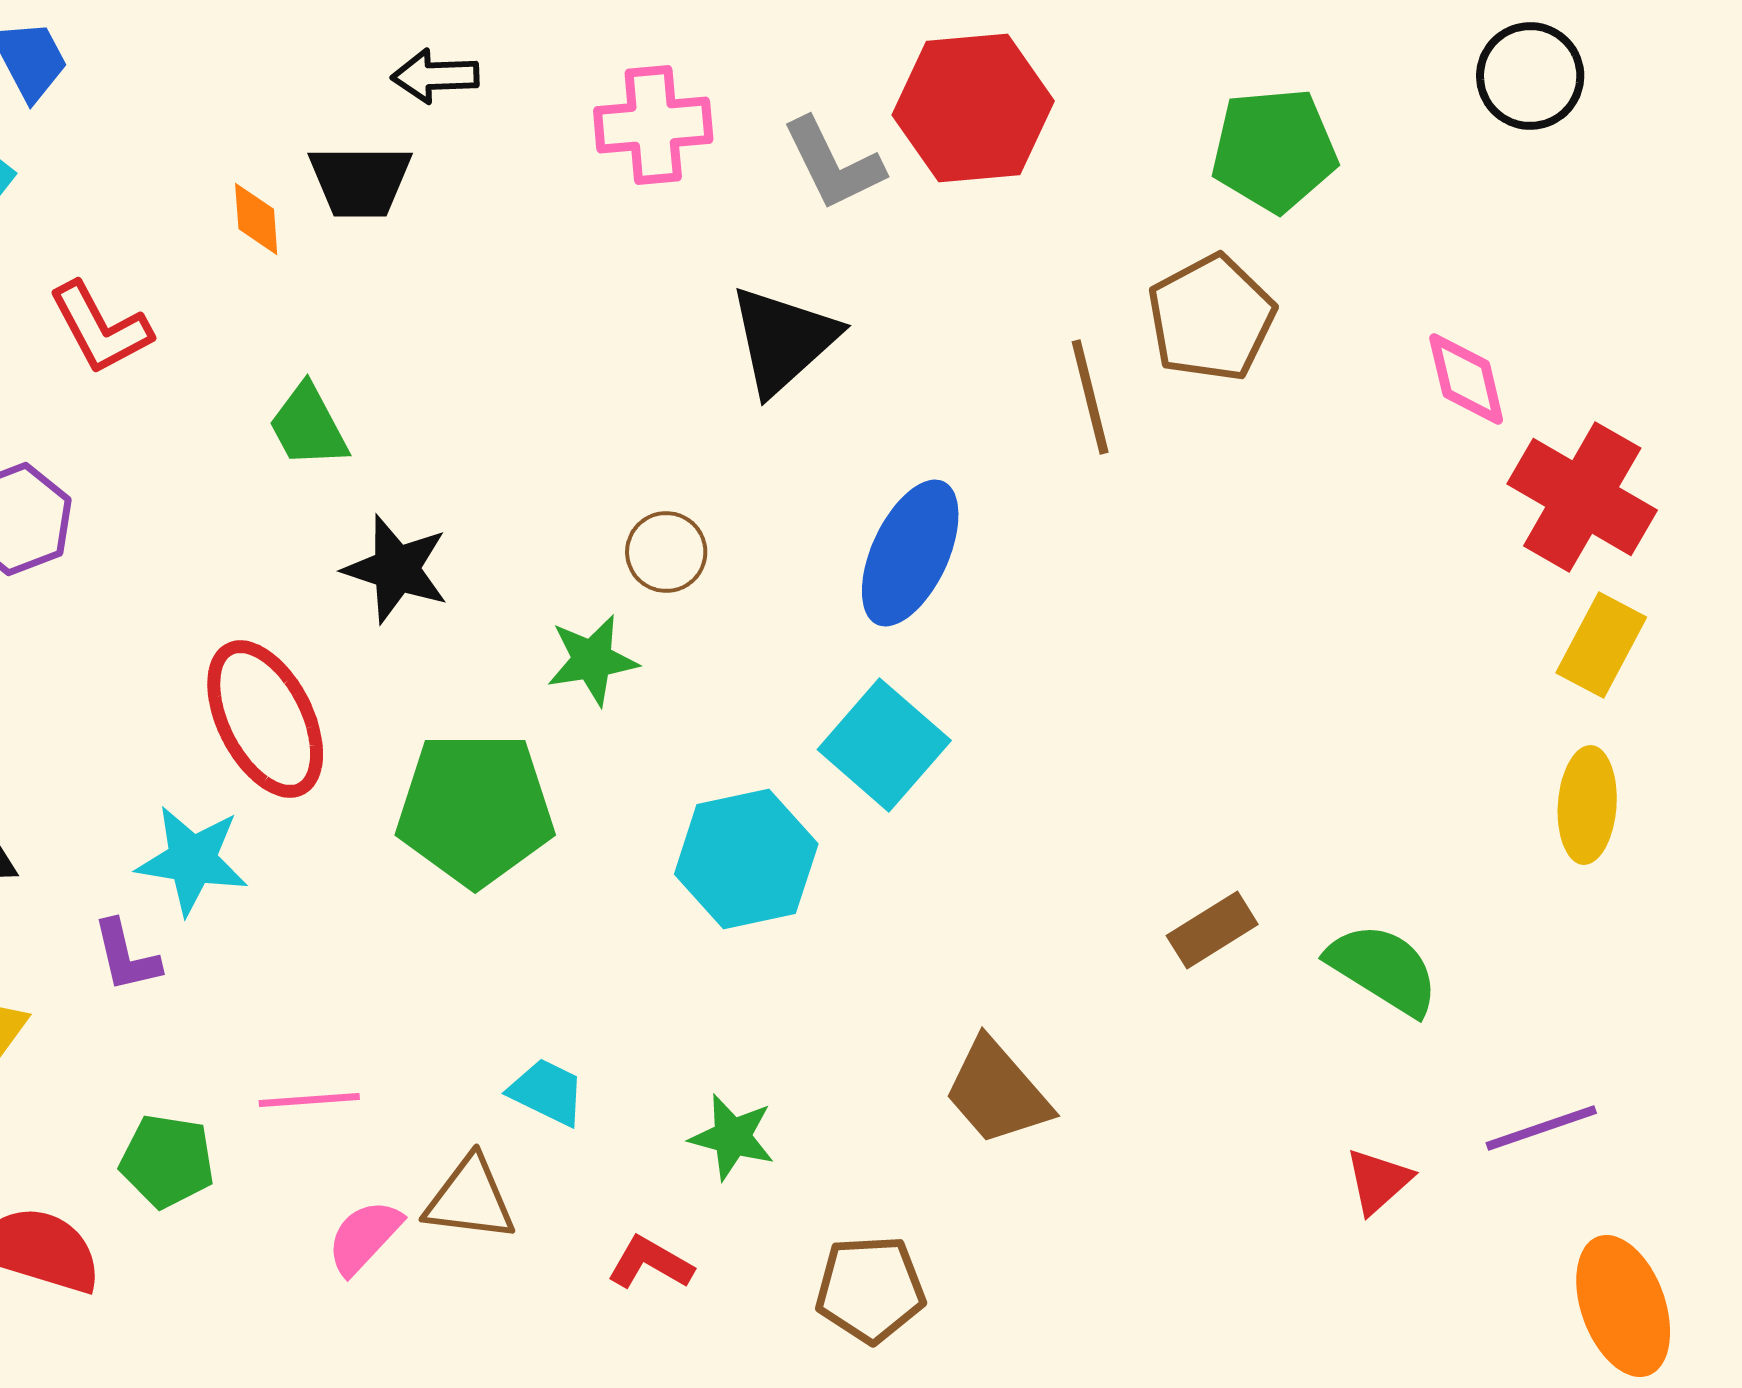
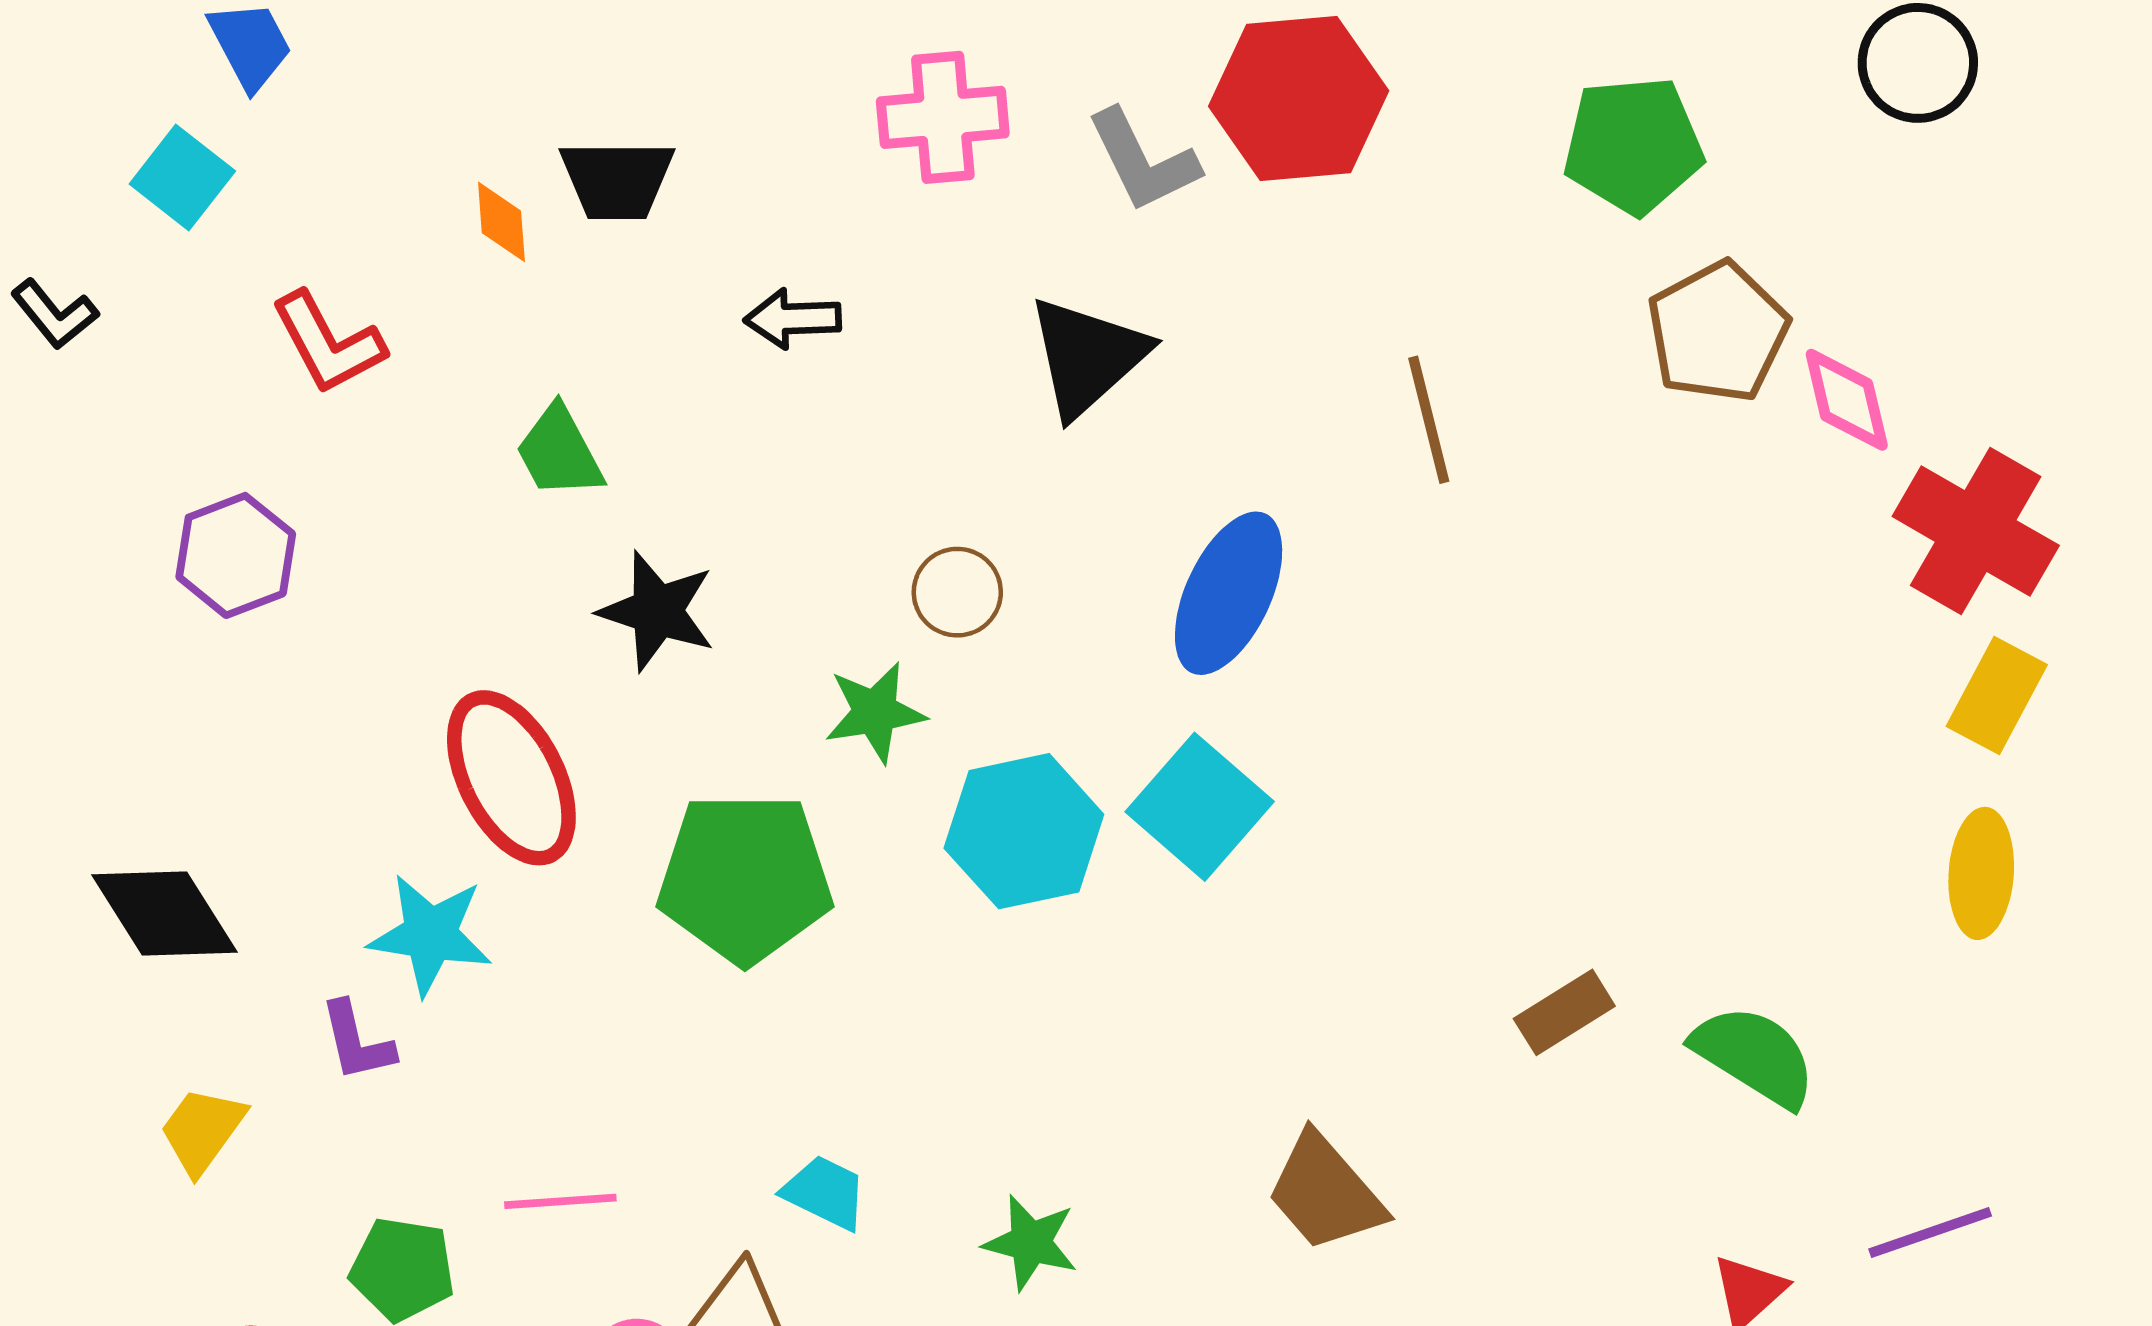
black arrow: (435, 76) -> (793, 319), moved
brown pentagon: (1211, 318) -> (1718, 332), moved
cyan hexagon: (746, 859) -> (1024, 831), moved

